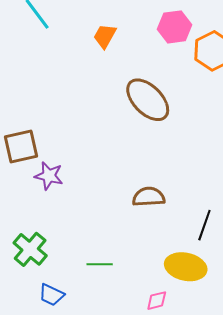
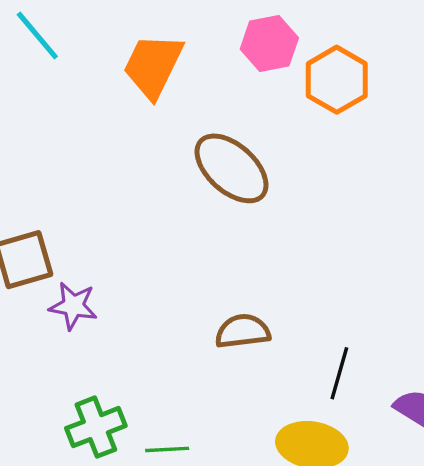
orange trapezoid: (105, 36) -> (153, 66), size x1.6
green cross: (30, 249) -> (96, 427), moved, turned 32

